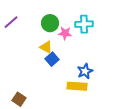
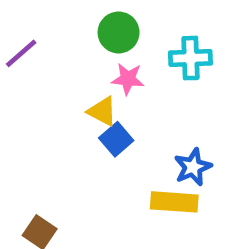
green circle: (50, 23) -> (119, 32), moved
pink star: (65, 33) -> (128, 79), moved

